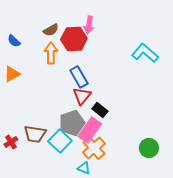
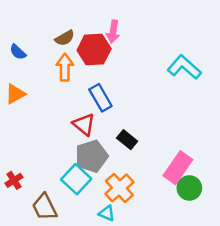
red triangle: (82, 96) -> (84, 124), moved, turned -30
pink rectangle: (90, 130) -> (178, 168), moved
brown trapezoid: (35, 134) -> (44, 207), moved, turned 55

